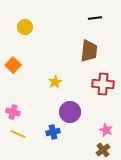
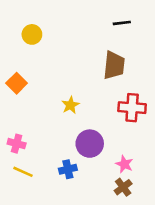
pink star: (106, 130) -> (124, 164), moved
brown cross: (103, 150) -> (123, 187), moved

